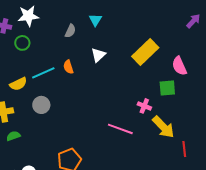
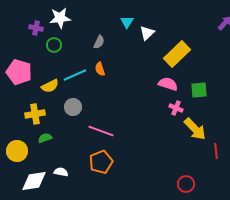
gray semicircle: (70, 31) -> (99, 42), moved
white triangle: (98, 55) -> (147, 33), moved
pink semicircle: (179, 66) -> (168, 84), moved, turned 132
pink line: (120, 129) -> (101, 131), moved

